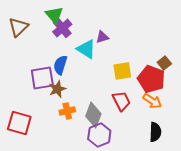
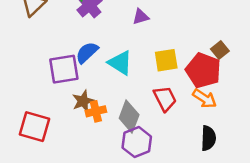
cyan triangle: (86, 49) -> (120, 63), moved
blue semicircle: (60, 65) -> (87, 53), turned 30
brown star: (57, 89) -> (83, 101), moved

